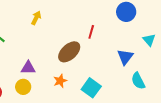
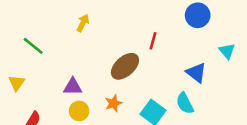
blue triangle: (125, 57) -> (196, 73), turned -30
cyan semicircle: (138, 81) -> (185, 103), moved
yellow circle: (23, 87) -> (79, 111), moved

